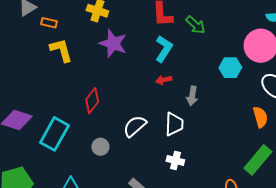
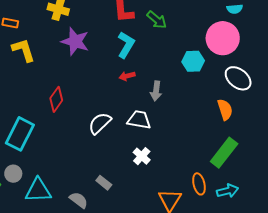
white trapezoid: (174, 124) -> (139, 120), turned -80
gray circle: (100, 147) -> (13, 174), moved
white cross: (175, 161) -> (142, 156), turned 30

